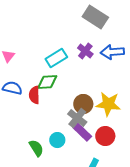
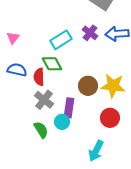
green diamond: (47, 82) -> (52, 64), turned 65
gray cross: (77, 118) -> (44, 100), moved
purple rectangle: (82, 132) -> (69, 108), moved, turned 54

